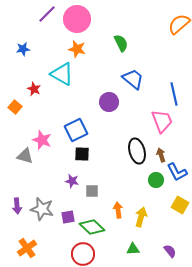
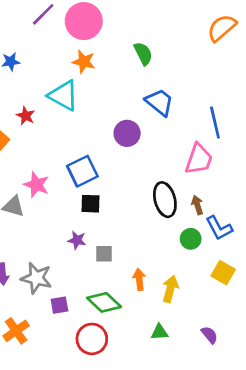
pink trapezoid: (162, 121) -> (199, 159), turned 40
purple square: (68, 217) -> (59, 305), moved

